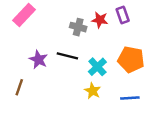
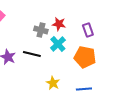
purple rectangle: (123, 15) -> (88, 30), moved
cyan cross: (97, 67) -> (58, 44), moved

